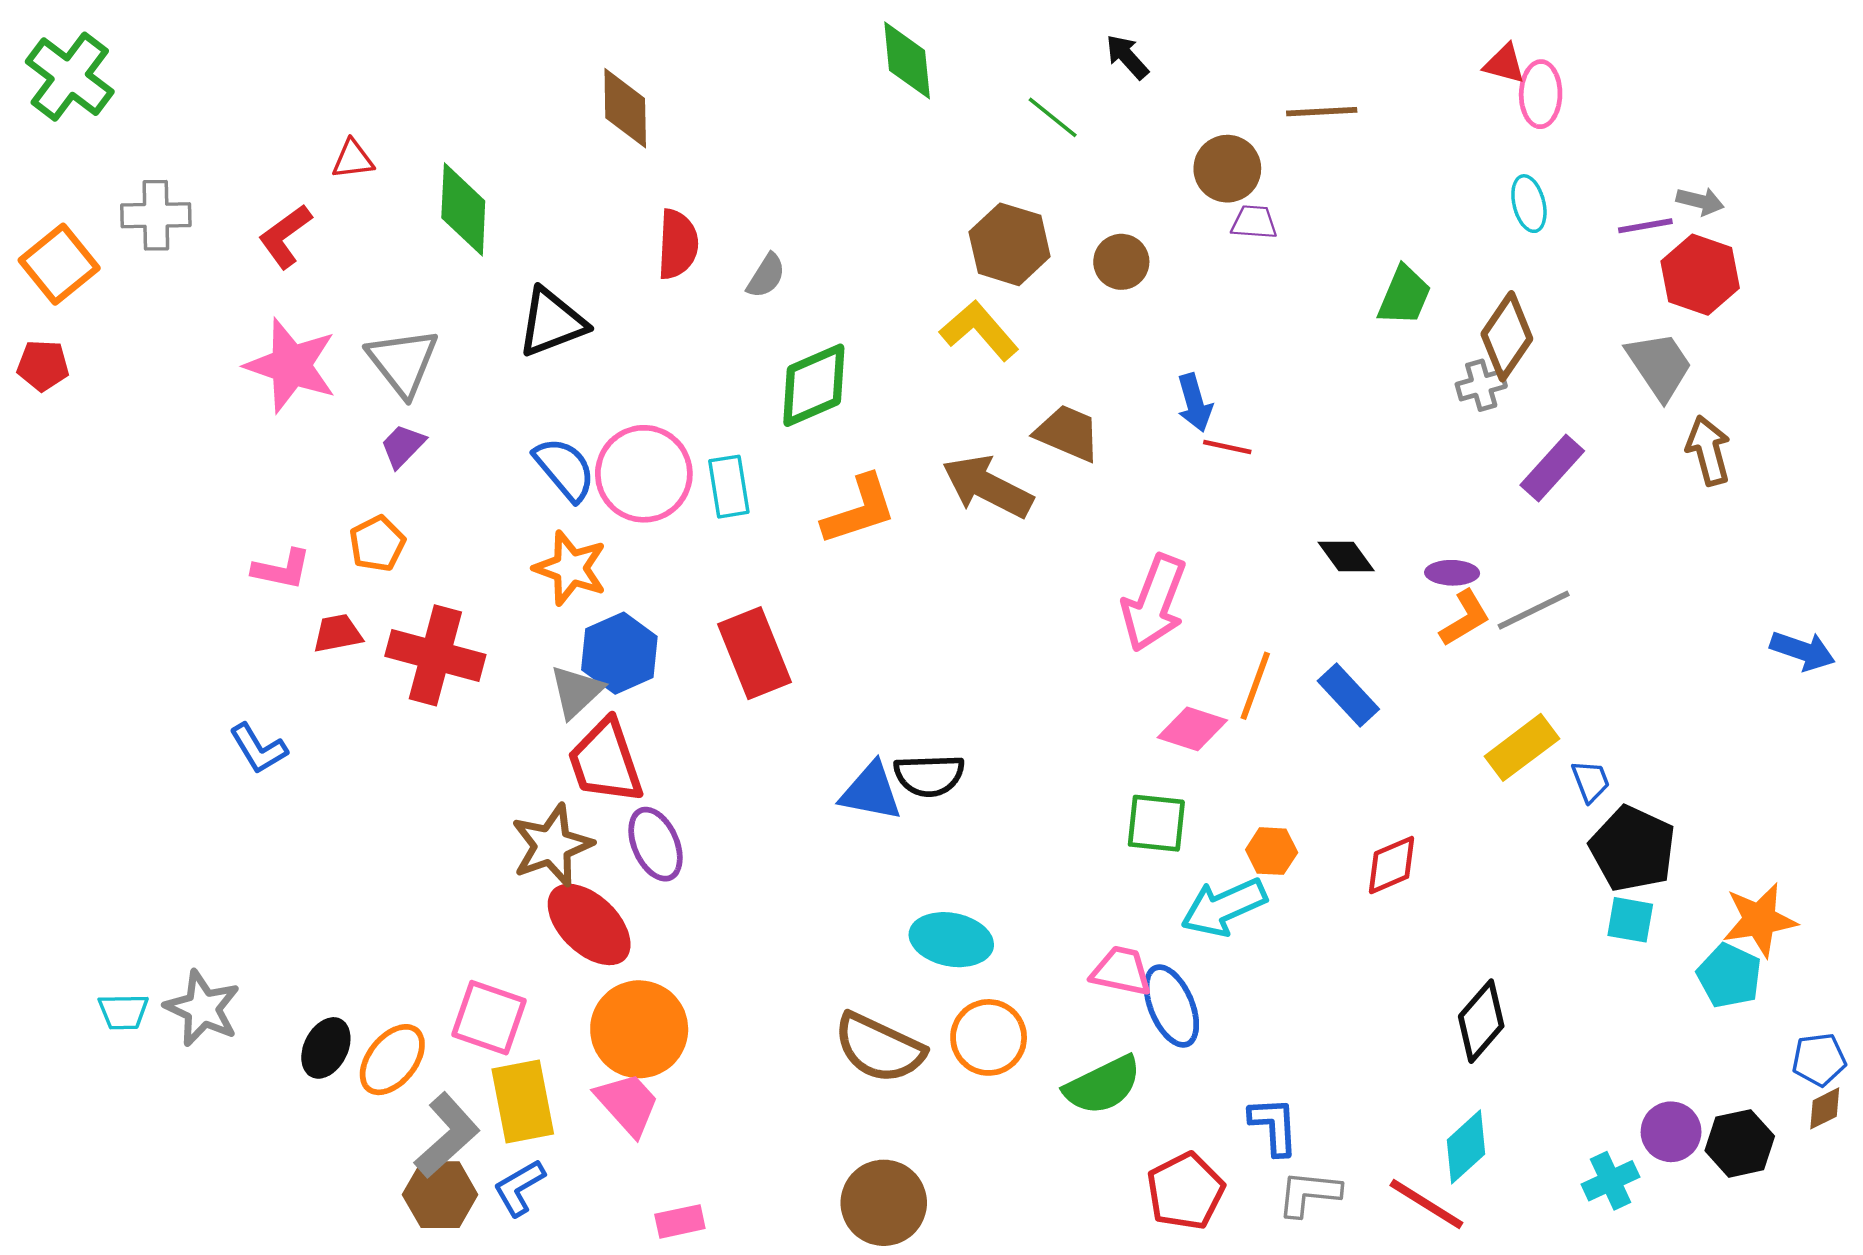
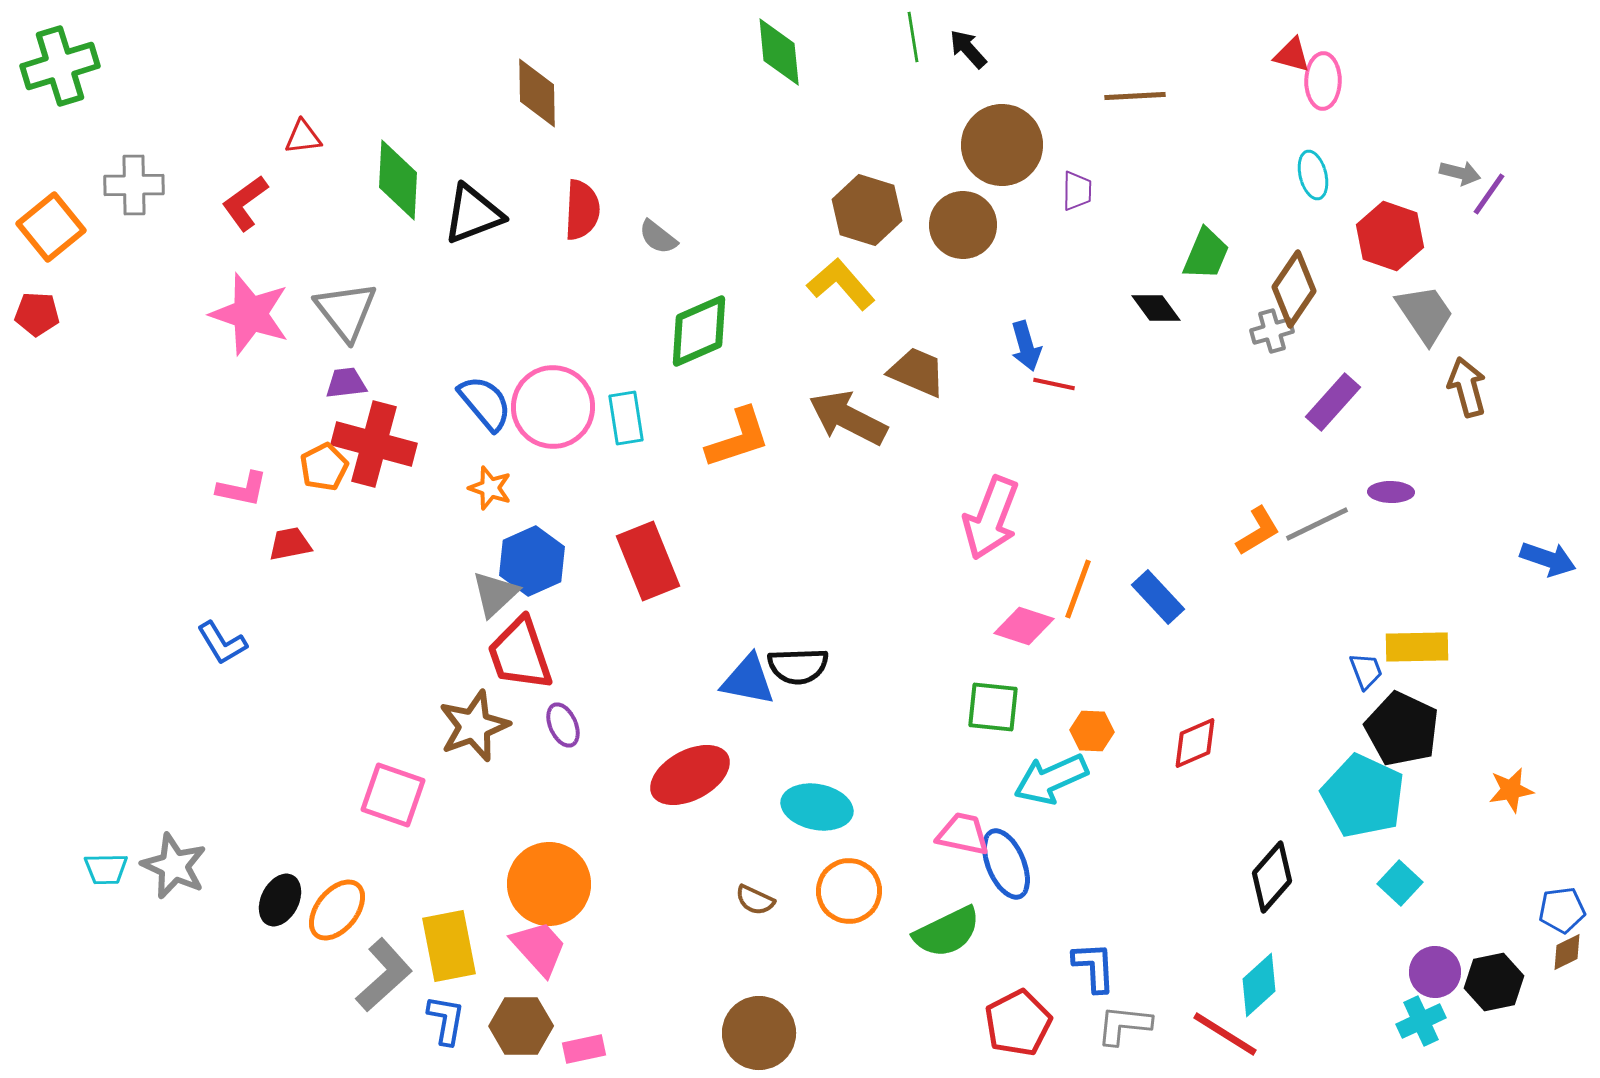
green cross: (70, 77) -> (60, 66), turned 36
green line: (1053, 117) -> (913, 37), moved, turned 42
brown circle: (1227, 169) -> (1002, 145), moved, size x1.4
purple trapezoid: (1254, 222) -> (1077, 191), turned 87
purple line: (1645, 226) -> (1489, 194), moved, turned -45
brown circle: (1121, 262) -> (963, 225), size x1.4
red hexagon: (1700, 275) -> (1390, 236), moved
gray semicircle: (766, 276) -> (658, 237), turned 96
black triangle: (552, 322) -> (473, 214), moved
purple trapezoid: (403, 446) -> (346, 383), turned 39
black diamond: (1346, 556) -> (1156, 308), moved
orange star: (570, 568) -> (490, 488), size x0.7
purple ellipse: (1452, 573) -> (1391, 492), moved
red cross: (435, 655) -> (374, 444), moved
yellow rectangle: (1522, 747) -> (1417, 647), moved, turned 36
purple ellipse: (655, 844) -> (563, 725), size x0.7
cyan square: (1630, 920) -> (1400, 883), moved, turned 33
orange star: (1760, 920) -> (1511, 790), size x0.7
red ellipse: (589, 924) -> (690, 775), moved, turned -72
cyan pentagon: (1729, 976) -> (1363, 796), moved, size x1.5
pink square: (489, 1018) -> (393, 795), moved
brown semicircle: (879, 1048) -> (755, 900), size x0.5
cyan cross: (1610, 1181) -> (1421, 1021), moved
blue L-shape: (519, 1188) -> (446, 1020), turned 130
brown hexagon: (440, 1195) -> (521, 1026), moved

